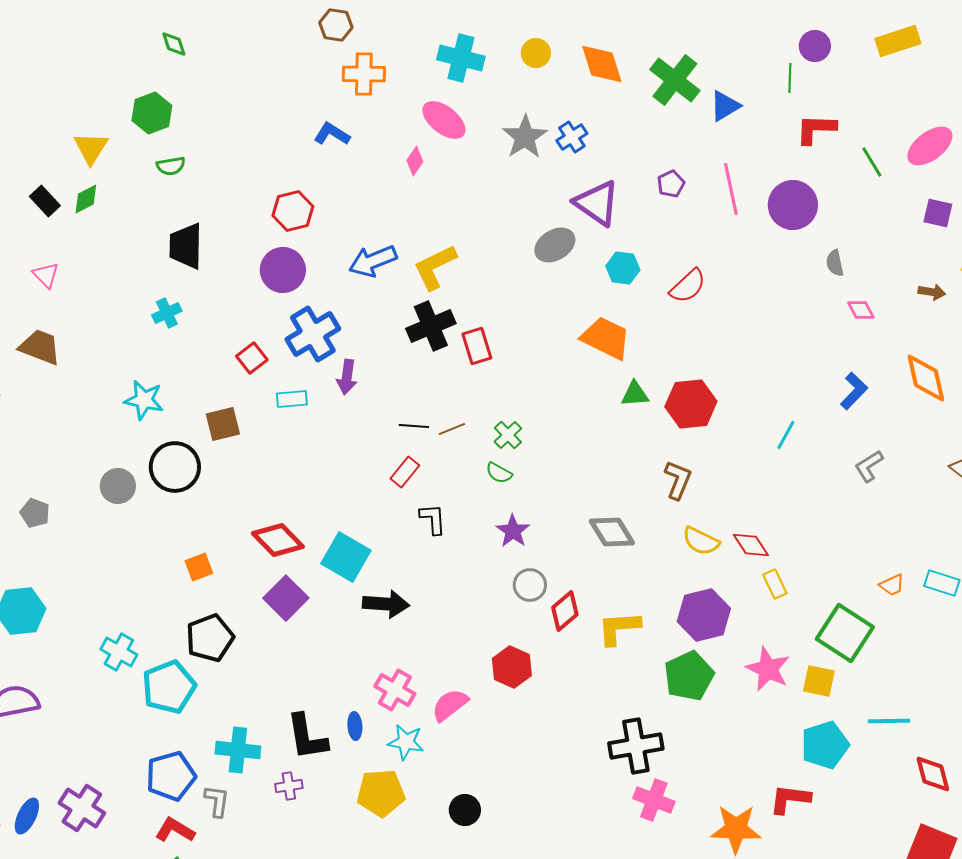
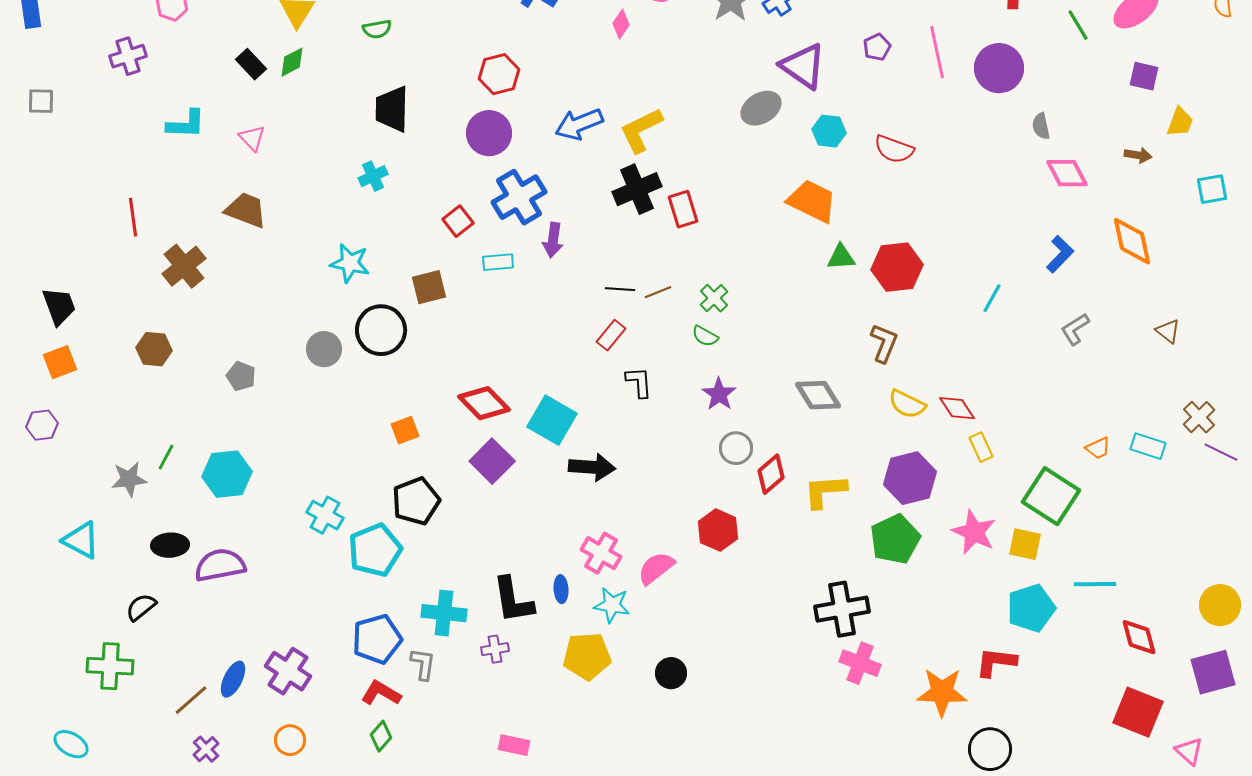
red semicircle: (688, 286) -> (894, 149), turned 63
pink diamond: (861, 310) -> (1067, 173), size x1.5

